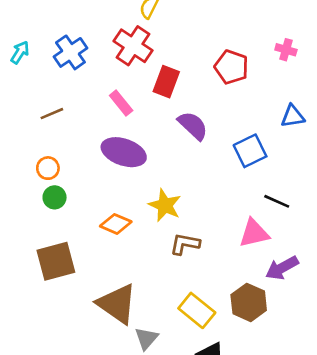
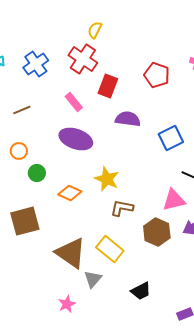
purple semicircle: (193, 126) -> (128, 119), turned -35
green circle: (55, 197) -> (37, 173), moved
brown hexagon: (249, 302) -> (157, 232), moved
yellow rectangle: (197, 310) -> (110, 249), moved

